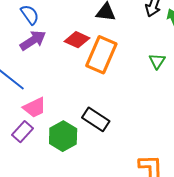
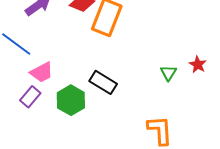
green triangle: (157, 61) -> (168, 73), moved

